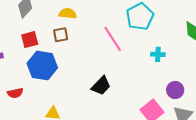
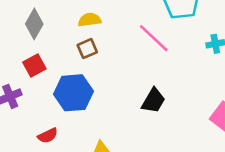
red square: (30, 40) -> (34, 65), moved

